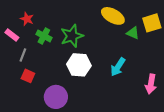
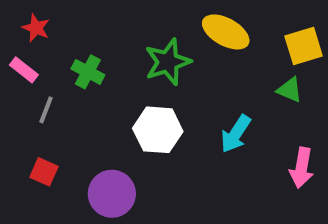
red star: (27, 19) -> (36, 28), moved
green triangle: (133, 33) -> (290, 90), moved
green star: (72, 36) -> (168, 62), moved
red square: (28, 76) -> (44, 172), moved

